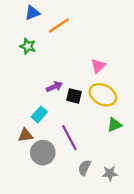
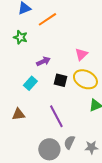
purple arrow: (54, 87) -> (43, 61), moved
cyan rectangle: (39, 114) -> (30, 83), moved
gray circle: (43, 153) -> (49, 149), moved

